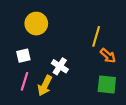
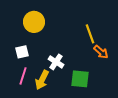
yellow line: (96, 36) -> (90, 34), turned -36
green square: (107, 84) -> (80, 79), moved

